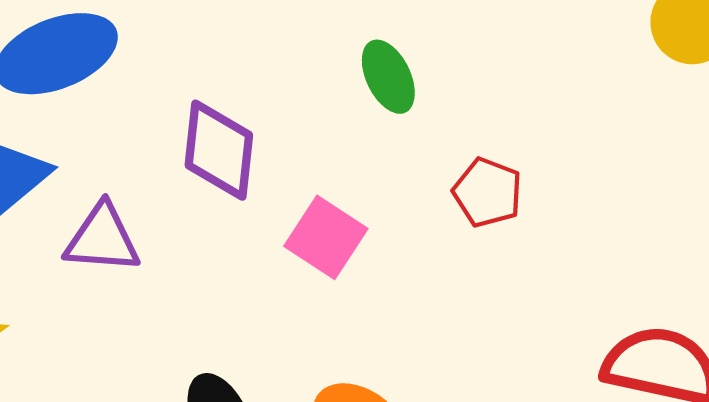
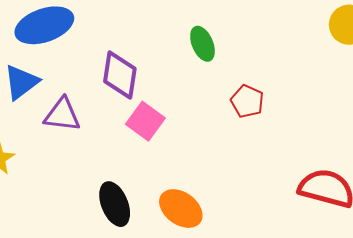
pink square: (326, 237) -> (145, 121), moved

